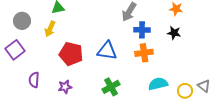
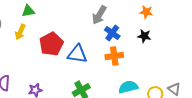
blue cross: (142, 30) -> (112, 33), turned 35
red pentagon: (71, 54) -> (51, 44), moved, turned 30

